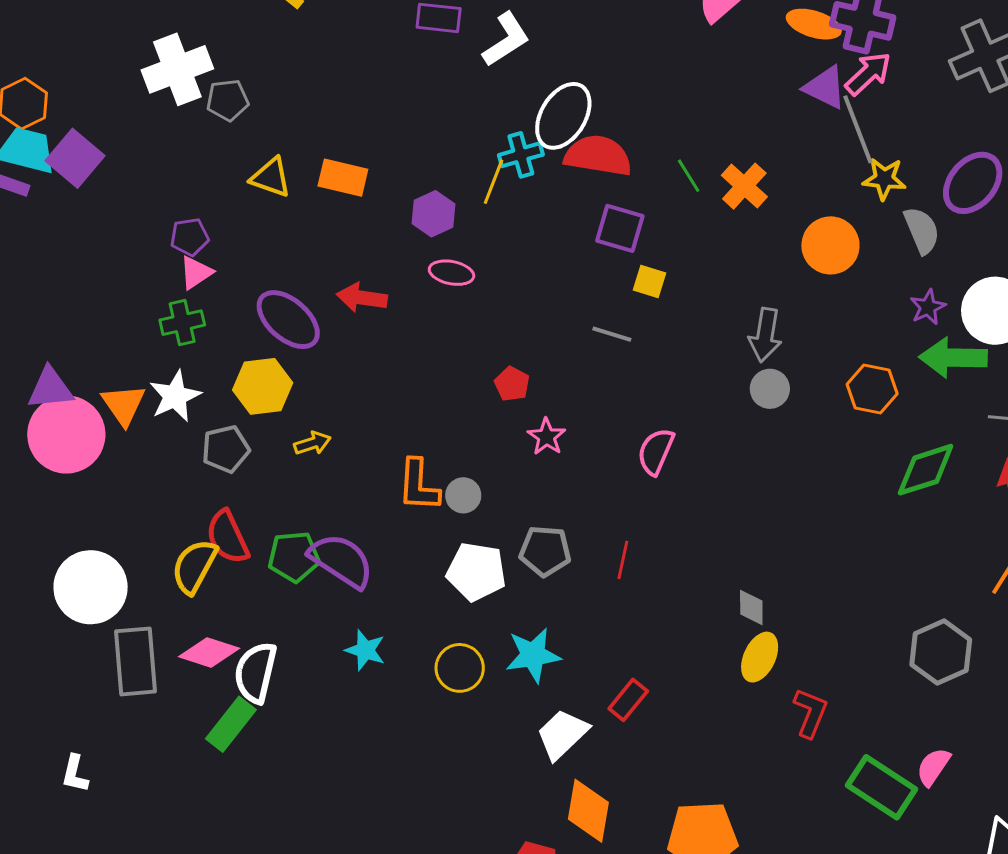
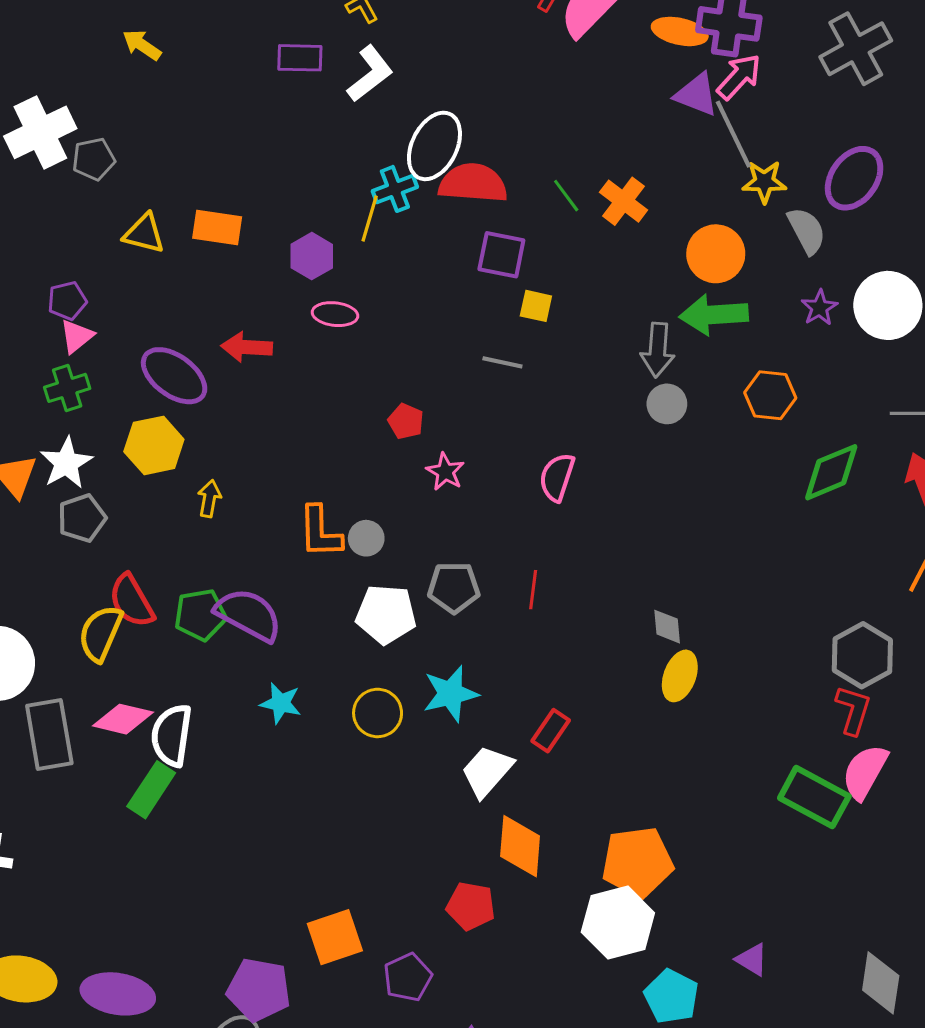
green arrow: (953, 358) -> (714, 315), moved
yellow arrow: (312, 443) -> (209, 499), turned -57
gray pentagon: (226, 449) -> (82, 518), moved
red L-shape: (810, 713) -> (853, 710), moved
pink semicircle: (933, 767) -> (865, 772), size x1.4

